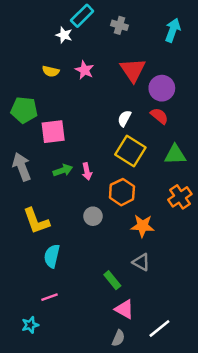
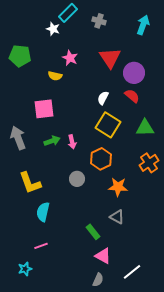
yellow semicircle: (51, 71) -> (55, 76), moved
green pentagon: (24, 110) -> (20, 56), moved

